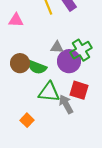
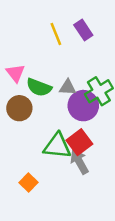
pink triangle: (16, 20) -> (15, 73), moved, turned 49
green semicircle: (37, 67) -> (39, 87), moved
red square: (79, 90) -> (79, 142), moved, turned 36

